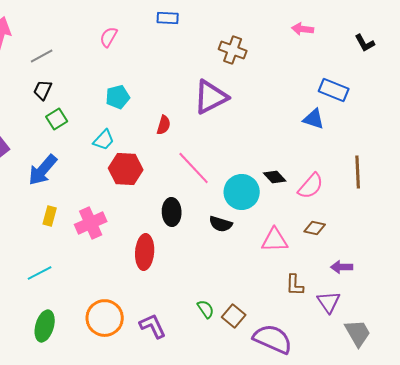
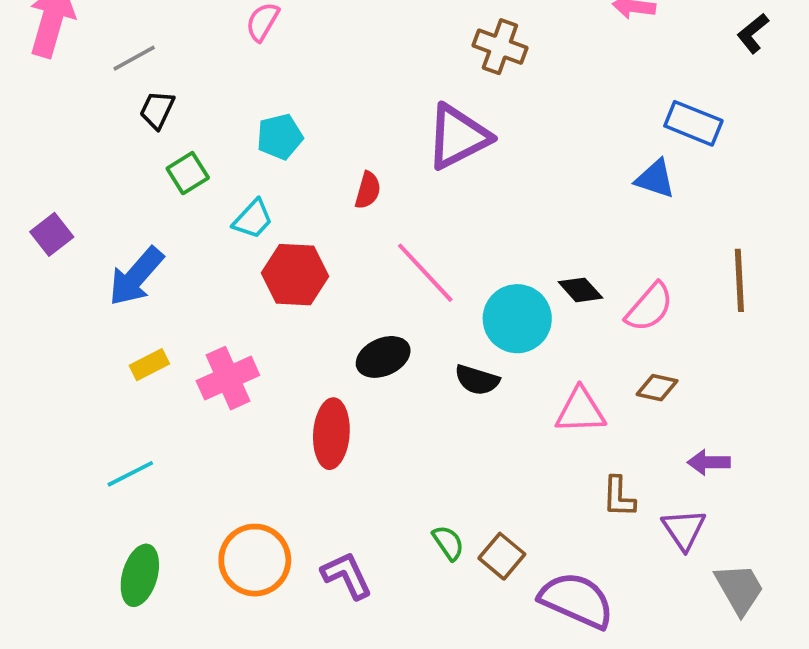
black L-shape: (365, 43) -> (753, 33), turned 80
black trapezoid: (43, 90) -> (157, 110), moved
green square: (57, 119) -> (188, 173), moved
black ellipse: (172, 212) -> (383, 357), turned 68
yellow rectangle: (50, 216) -> (149, 365), turned 48

